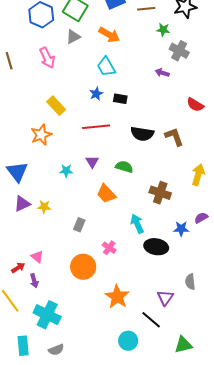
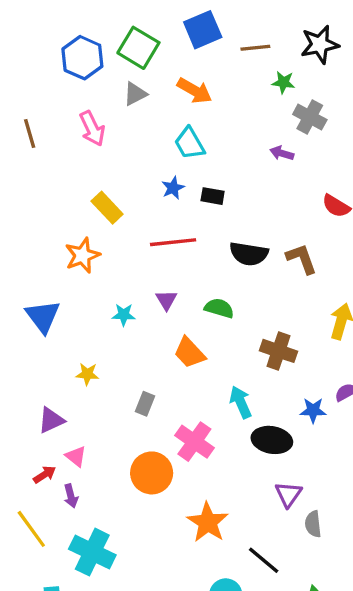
purple triangle: (22, 204) -> (51, 420), moved
pink cross: (109, 248) -> (194, 442), size x1.6
gray semicircle: (190, 282) -> (313, 524), moved
purple triangle: (165, 298) -> (288, 494), moved

